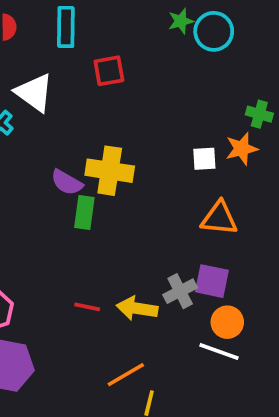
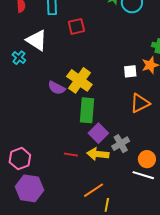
yellow cross: (110, 171) -> (79, 80), turned 30
green rectangle: (84, 212) -> (87, 110), moved, size x1.4
orange triangle: (219, 218) -> (140, 103), turned -30
purple square: (212, 281) -> (98, 133), moved, turned 36

